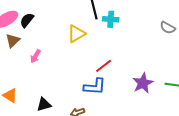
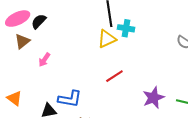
yellow triangle: (76, 34) -> (107, 39), moved
blue L-shape: (95, 87) -> (70, 99), moved

